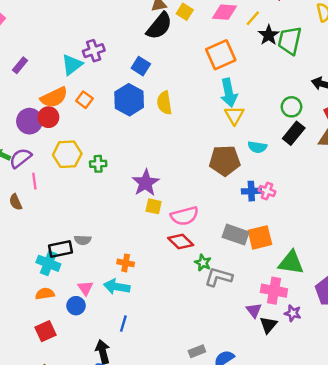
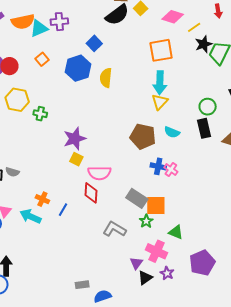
orange semicircle: (54, 97) -> (23, 22), moved
black rectangle: (294, 133) -> (204, 128), turned -66
red diamond: (181, 242) -> (91, 193), turned 35
green star: (203, 263) -> (146, 221), moved
green triangle: (291, 263) -> (176, 232), size x0.7
blue line: (123, 324) -> (63, 210), moved

